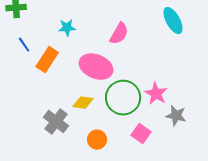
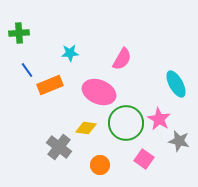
cyan ellipse: (173, 21) -> (176, 84), moved
orange rectangle: (47, 60) -> (50, 85), turned 35

